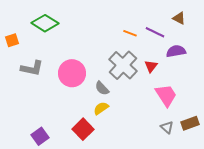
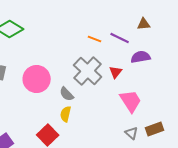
brown triangle: (179, 18) -> (144, 24), turned -32
yellow semicircle: (101, 108) -> (66, 114), turned -42

